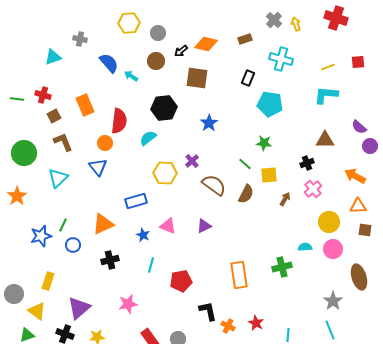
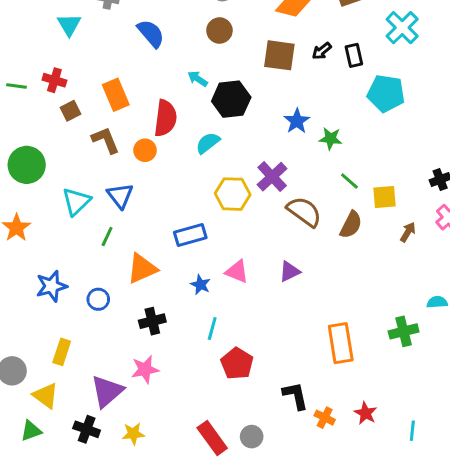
black arrow: (181, 51) -> (322, 51), moved
cyan triangle: (53, 57) -> (69, 25), turned -42
cyan cross: (281, 59) -> (402, 28), turned 30
cyan arrow: (131, 76) -> (198, 79), moved
black rectangle: (248, 78) -> (354, 55), turned -35
brown L-shape: (63, 142) -> (106, 140), moved
green star: (264, 143) -> (330, 139), moved
purple cross: (192, 161) -> (272, 177), size x1.5
blue triangle: (98, 167) -> (120, 196), moved
green line: (63, 225) -> (107, 236), moved
red pentagon: (181, 281) -> (237, 364), moved, turned -30
pink star: (128, 304) -> (145, 369), moved

